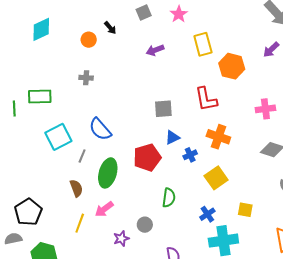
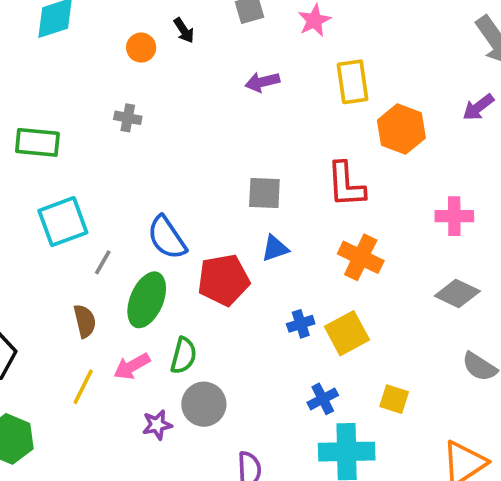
blue semicircle: (100, 129) -> (167, 238), moved
blue cross: (190, 155) -> (301, 324), moved
green semicircle: (169, 198) -> (183, 356), moved
gray circle: (145, 225) -> (204, 404), size x1.5

